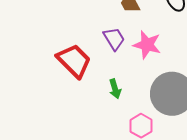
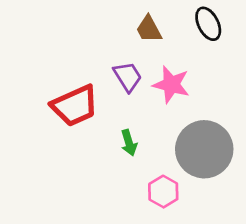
red trapezoid: (74, 61) -> (75, 106), turned 111

